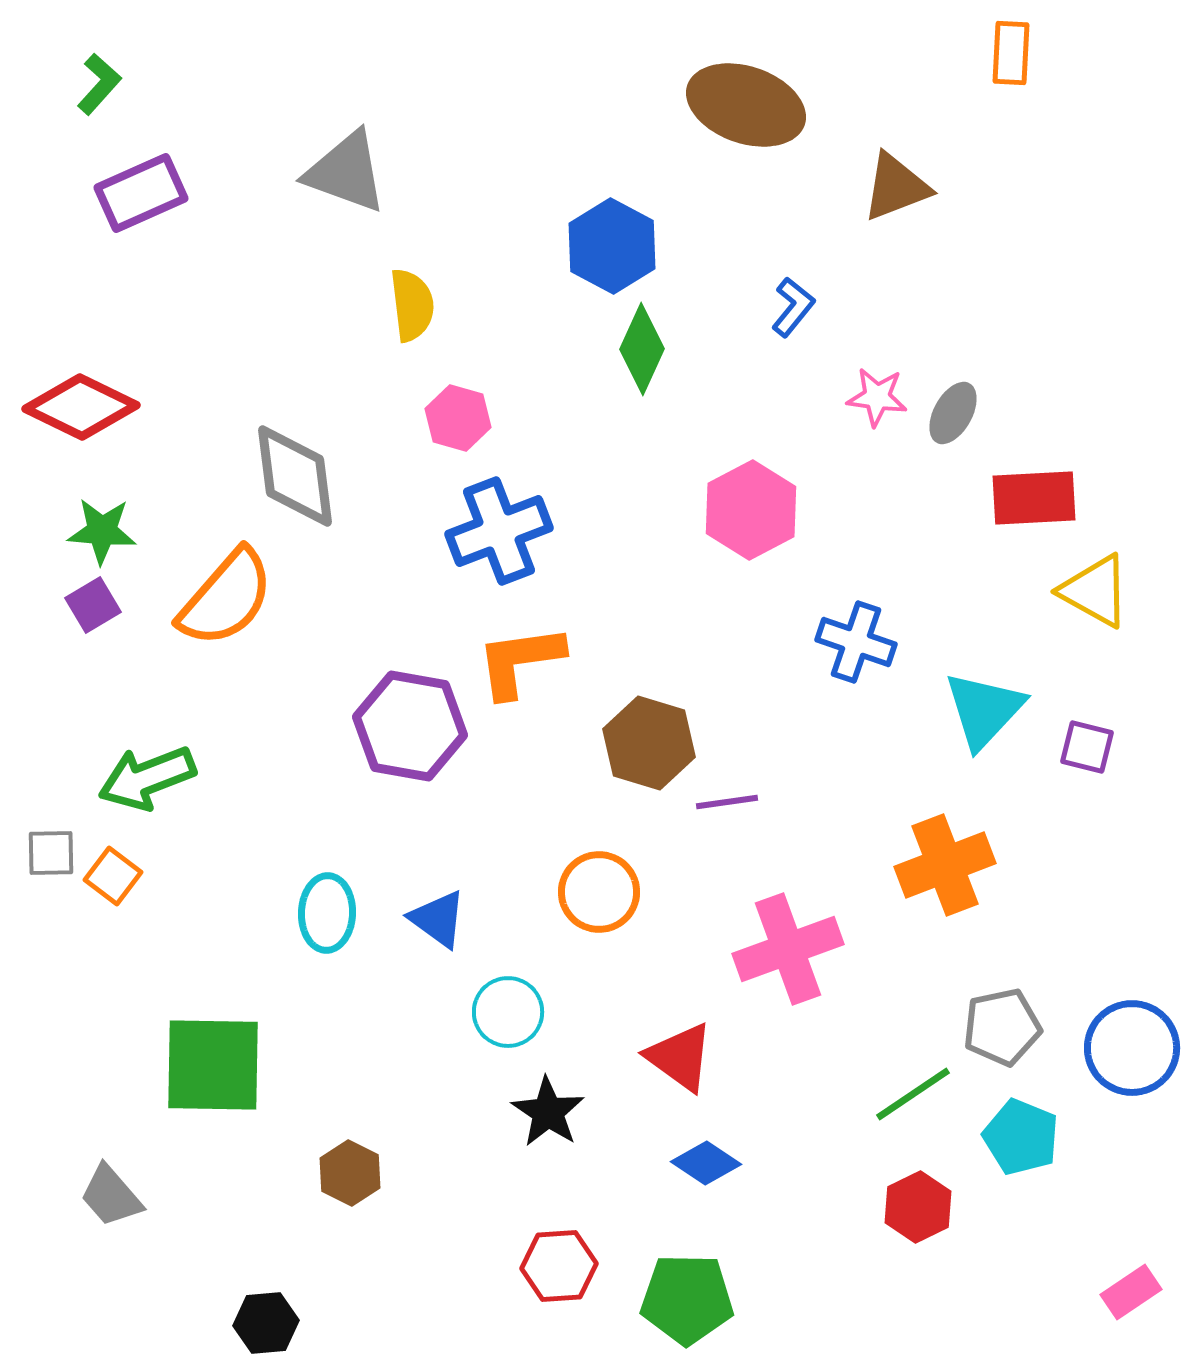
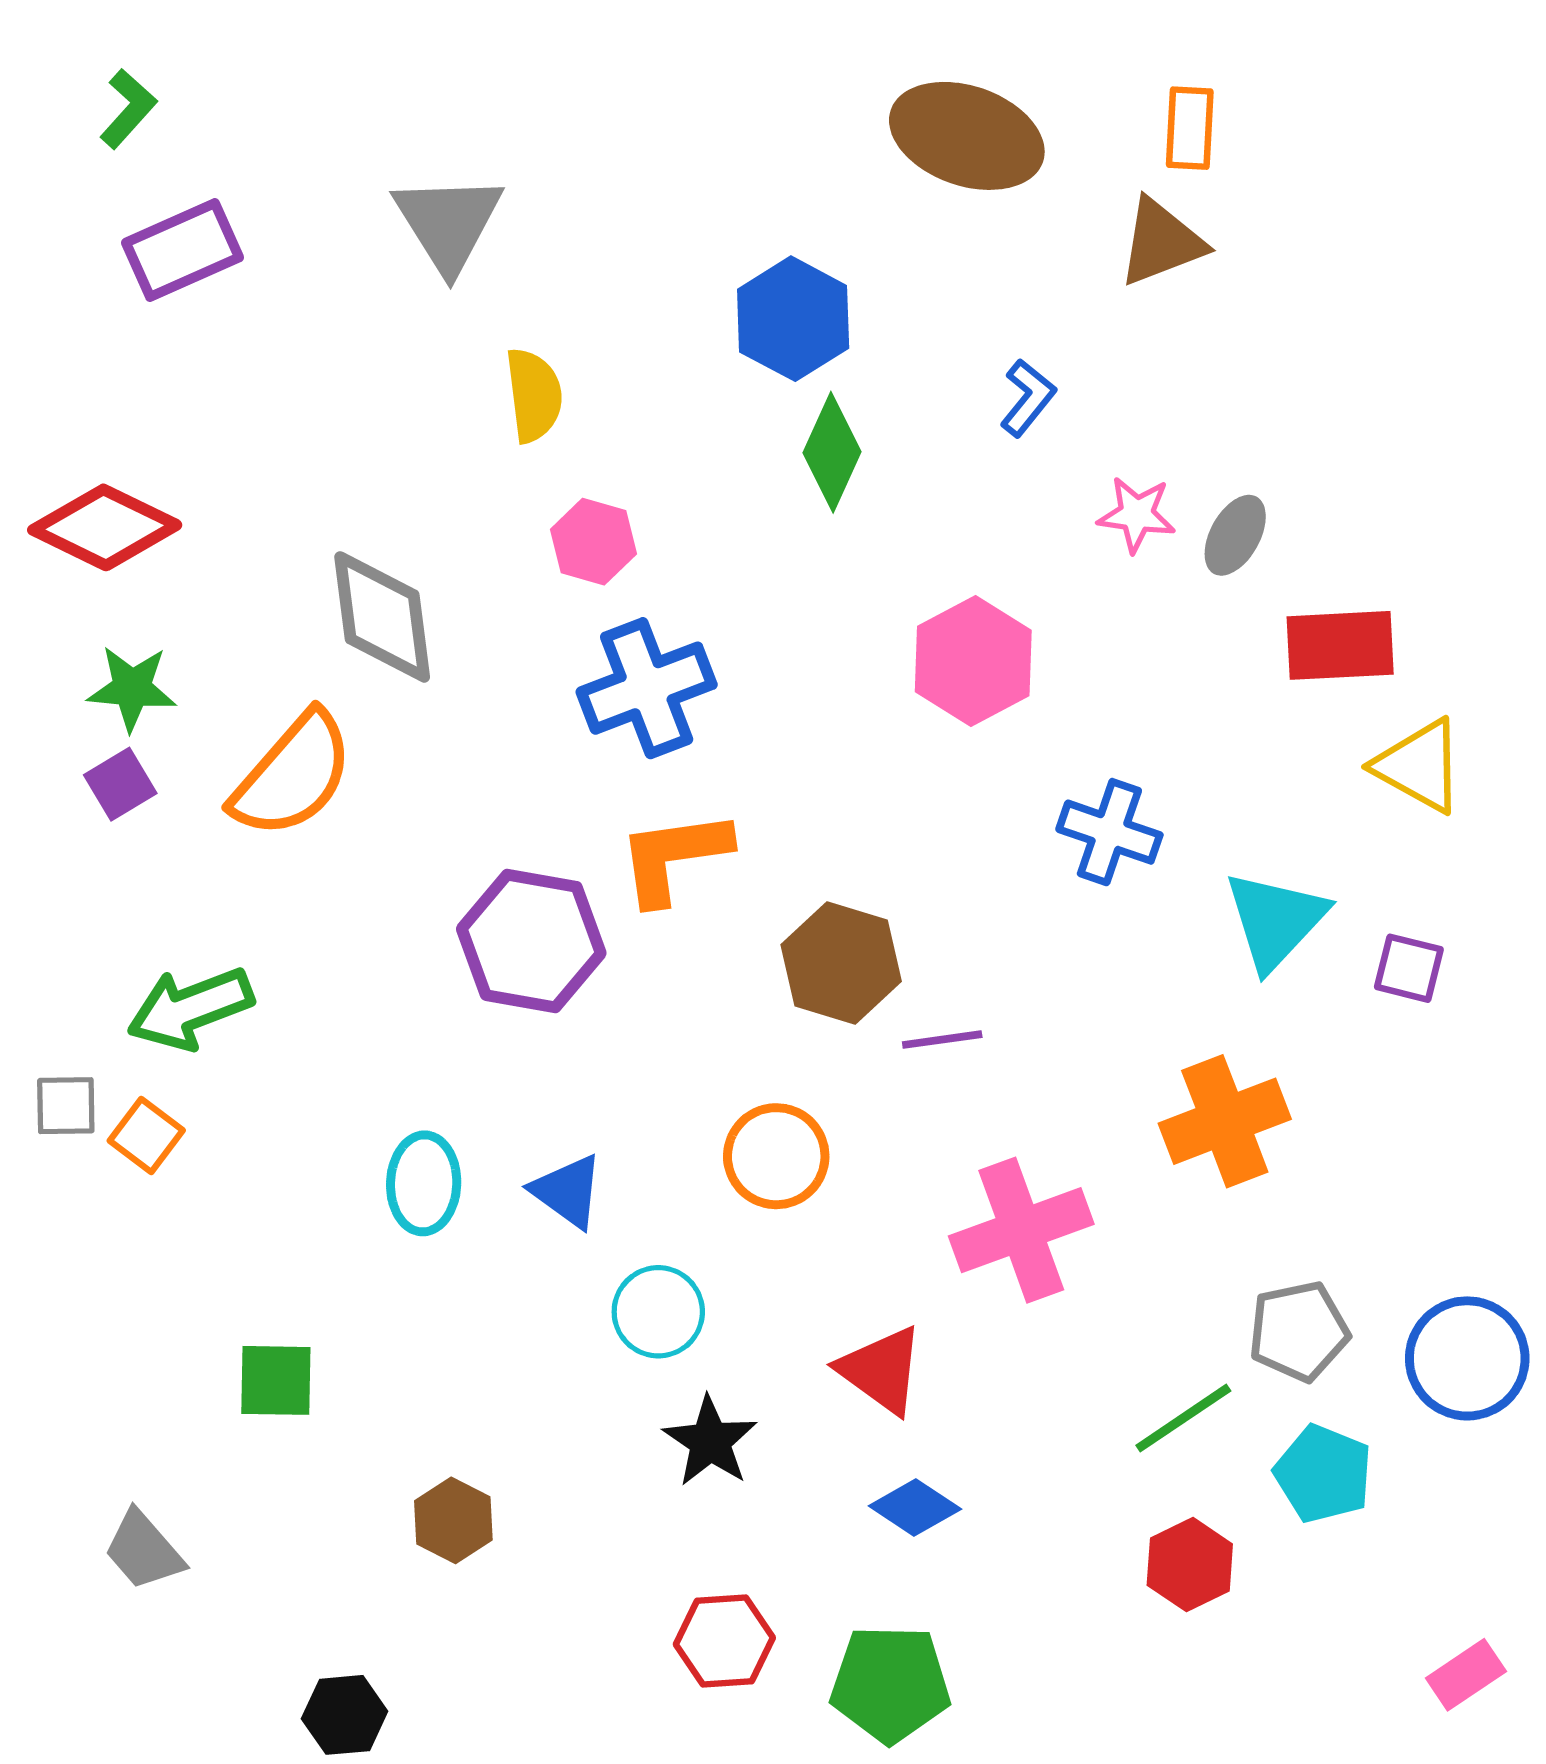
orange rectangle: (1011, 53) -> (1190, 128), moved
gray triangle: (346, 172) -> (448, 223), turned 38
green square: (213, 1065) -> (276, 1380), size x0.6

